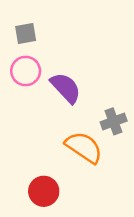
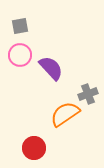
orange semicircle: (84, 147) -> (65, 114), turned -68

